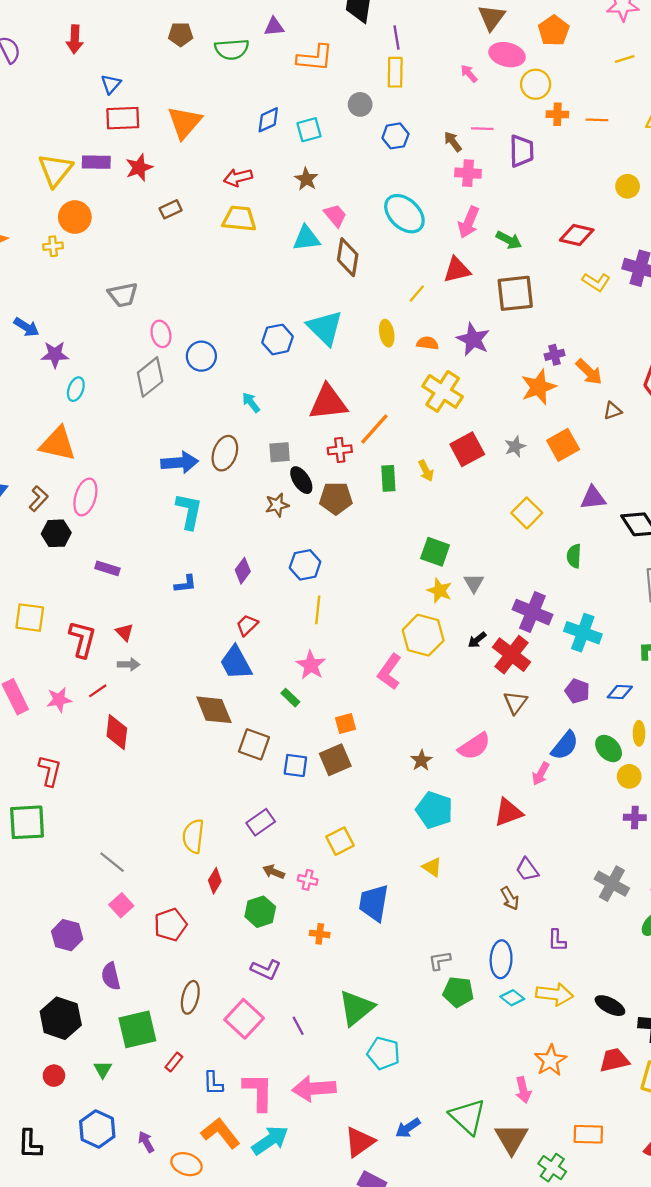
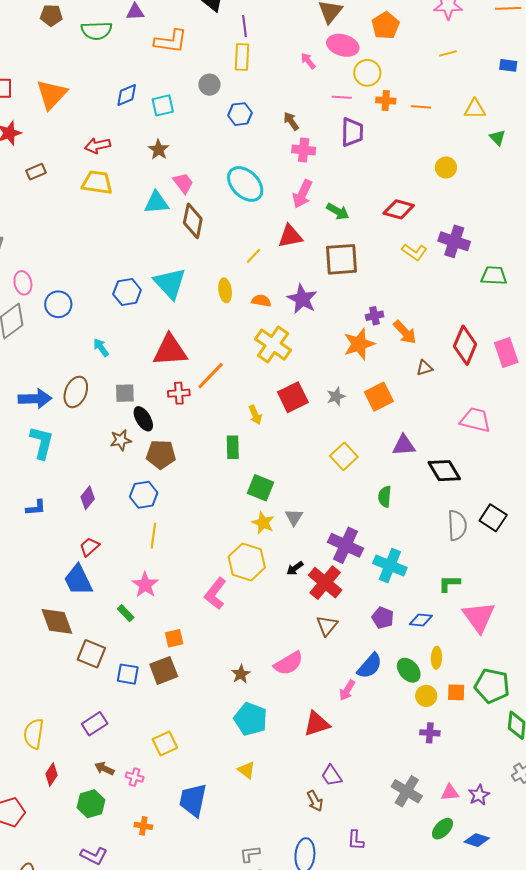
pink line: (482, 129) -> (342, 97), moved
green rectangle: (388, 478) -> (233, 447), moved
brown pentagon: (336, 498) -> (161, 454), moved

